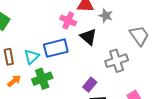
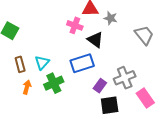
blue rectangle: (56, 48) -> (82, 63), moved
gray cross: (117, 61) -> (125, 78), moved
orange arrow: (14, 81) -> (27, 87), turned -32

